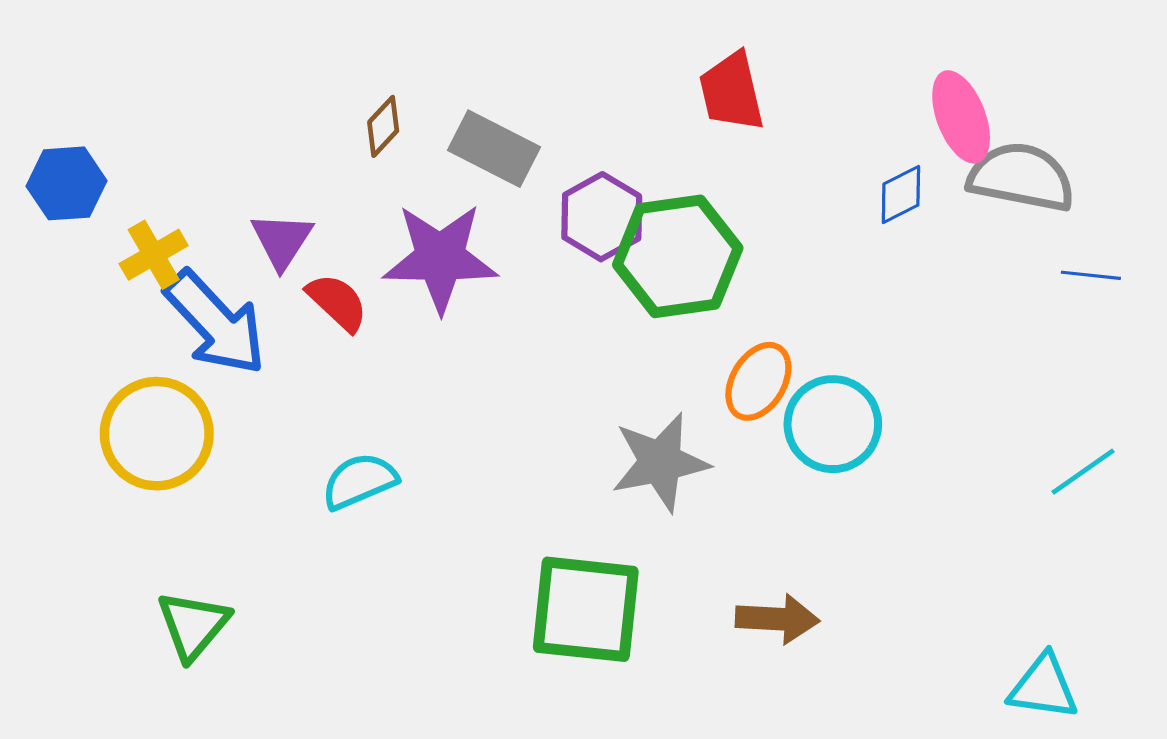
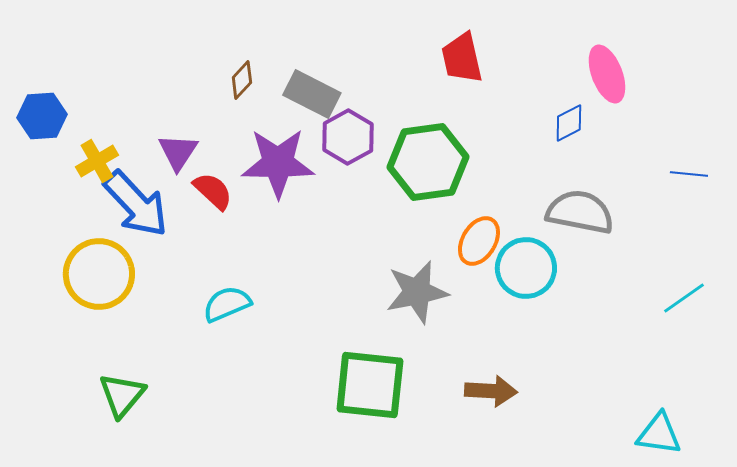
gray semicircle: (1021, 177) -> (580, 212), moved
purple hexagon: (602, 217) -> (348, 137), moved

